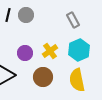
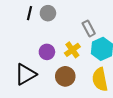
gray rectangle: (73, 20) -> (89, 28), moved

